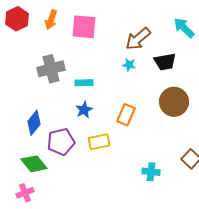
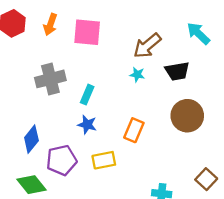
cyan rectangle: (84, 83) -> (87, 95), turned -66
blue star: (84, 110) -> (87, 125), turned -30

